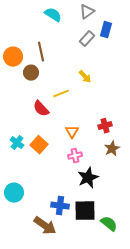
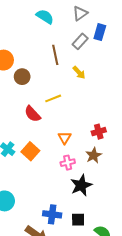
brown line: (41, 52) -> (55, 55), moved
yellow arrow: (85, 77) -> (79, 73), moved
brown star: (112, 149) -> (94, 155), moved
black square: (85, 211) -> (78, 220), size x0.6

